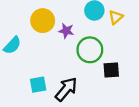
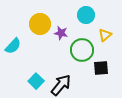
yellow triangle: (116, 17) -> (105, 35), moved
cyan square: (38, 85) -> (36, 81), turned -35

